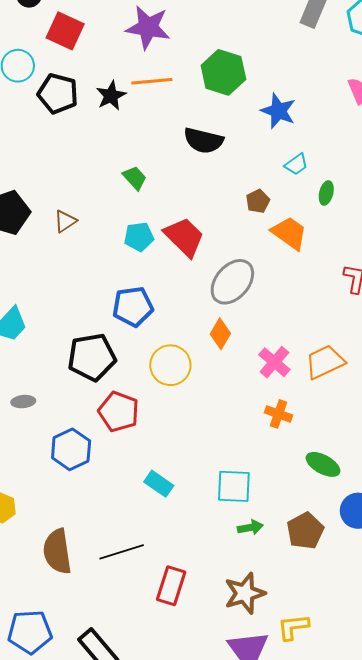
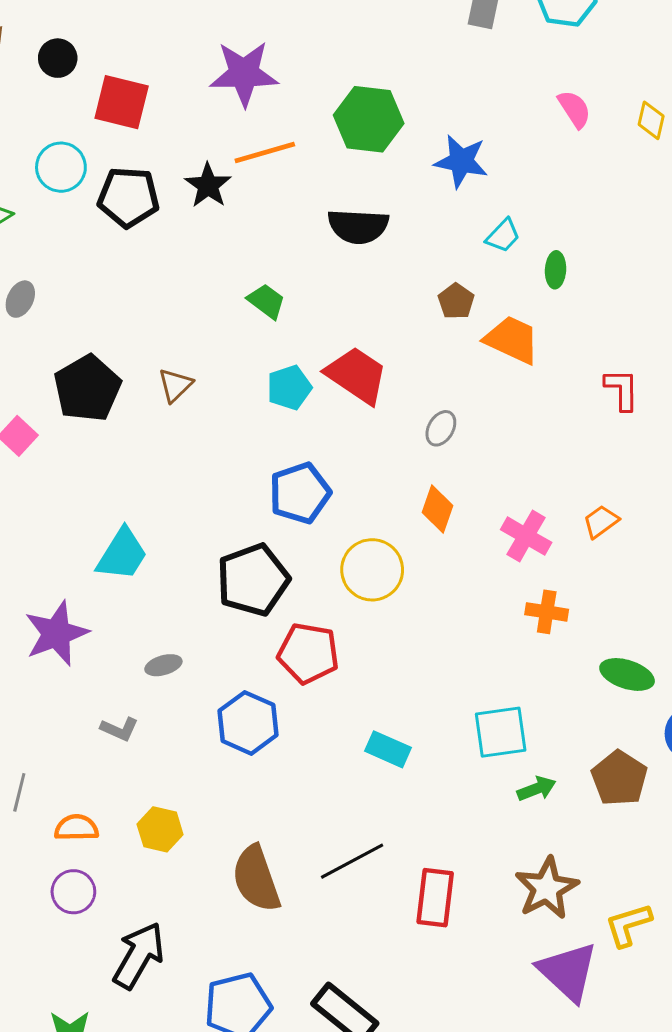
gray ellipse: (232, 282) -> (441, 428), size x0.5
orange trapezoid: (325, 362) -> (601, 522), size x0.6

